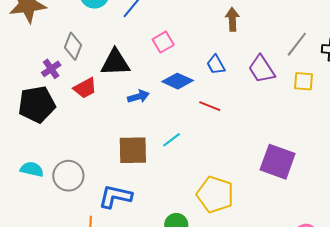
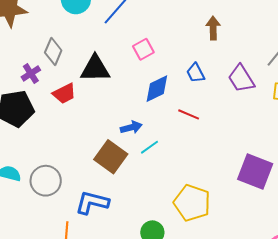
blue diamond: (178, 81) -> (157, 89), turned -52
blue arrow: (138, 97) -> (131, 127), moved
brown square: (133, 150) -> (111, 157), turned 36

